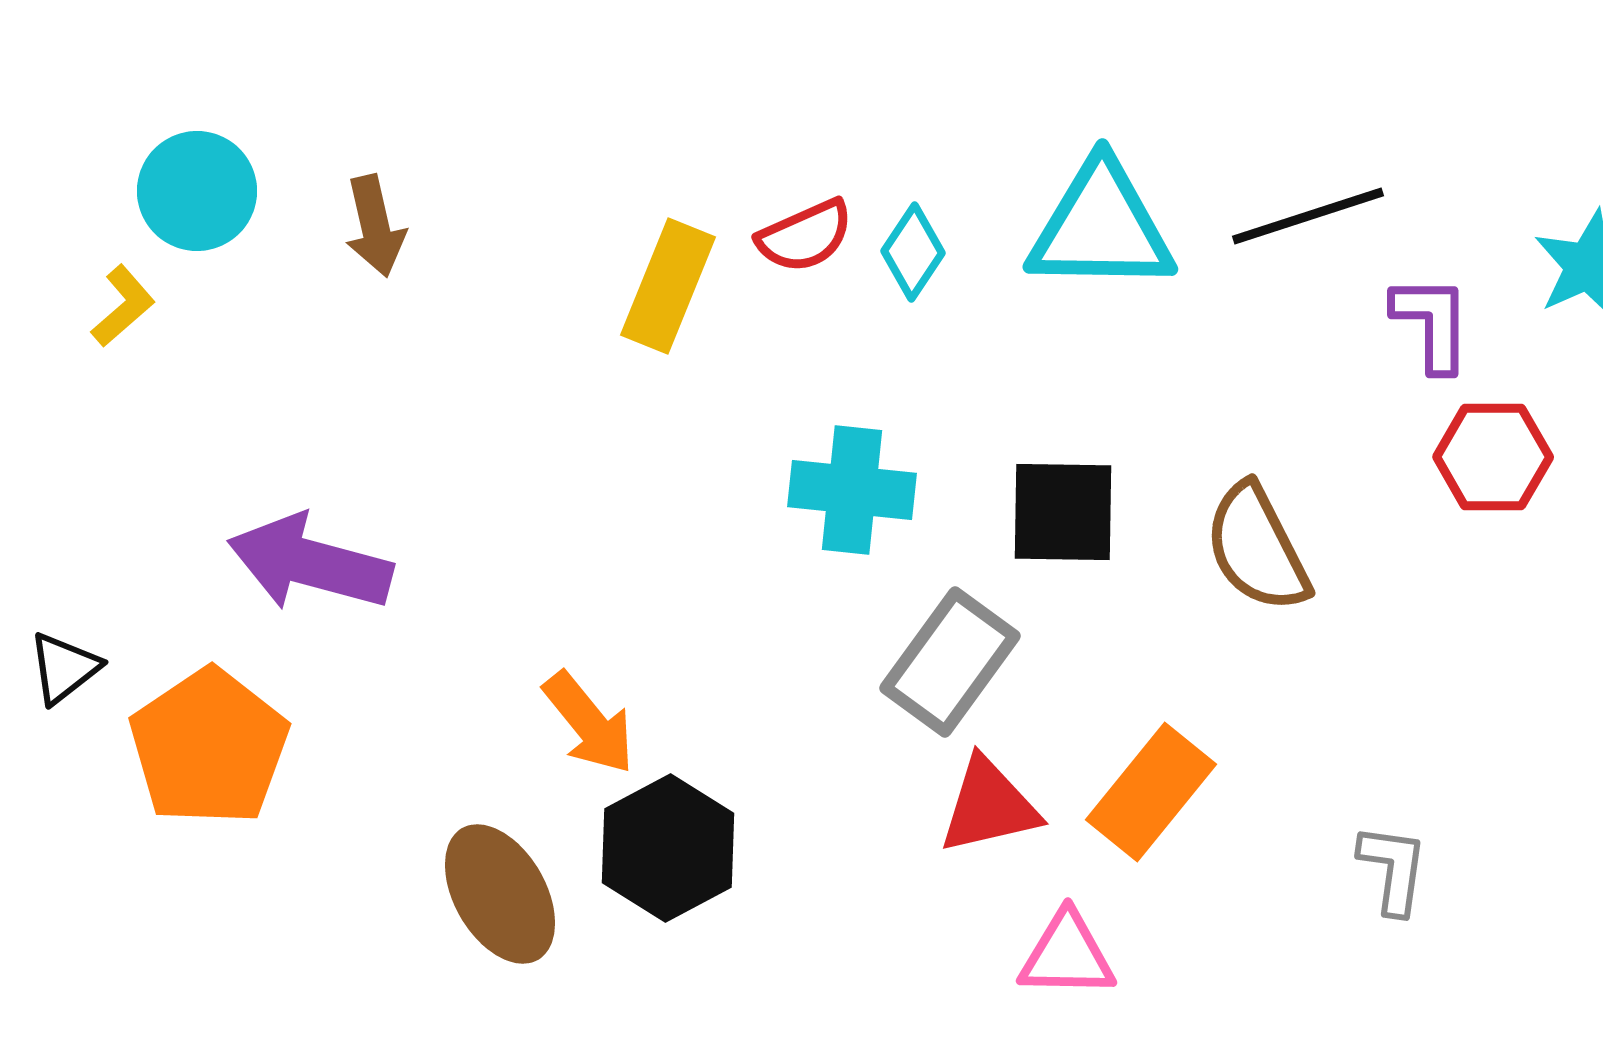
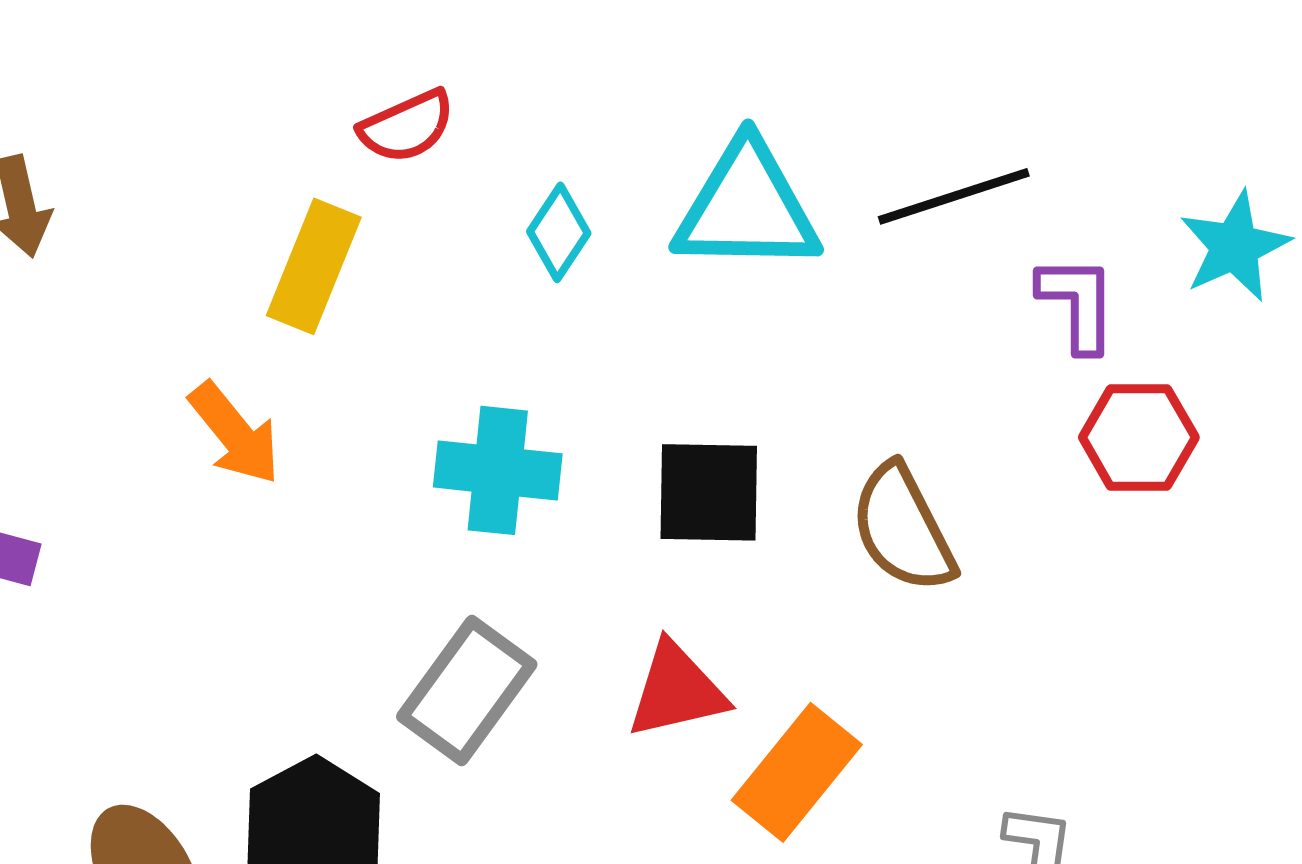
red semicircle: (805, 236) -> (407, 126), moved
gray rectangle: (950, 662) -> (467, 690), moved
orange arrow: (589, 723) -> (235, 433), moved
red triangle: (989, 806) -> (677, 690), moved

